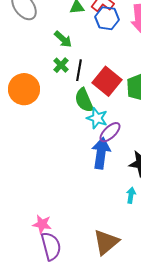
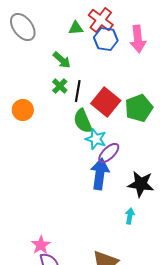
orange circle: (24, 89) -> (23, 110), size x0.7
pink star: (42, 224) -> (41, 245), turned 30

